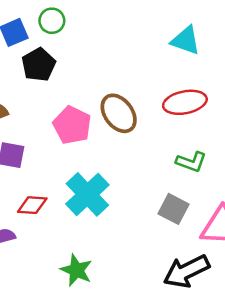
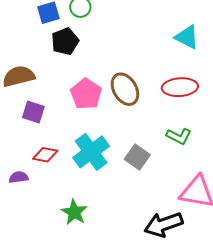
gray square: (173, 209) -> (137, 157), moved

